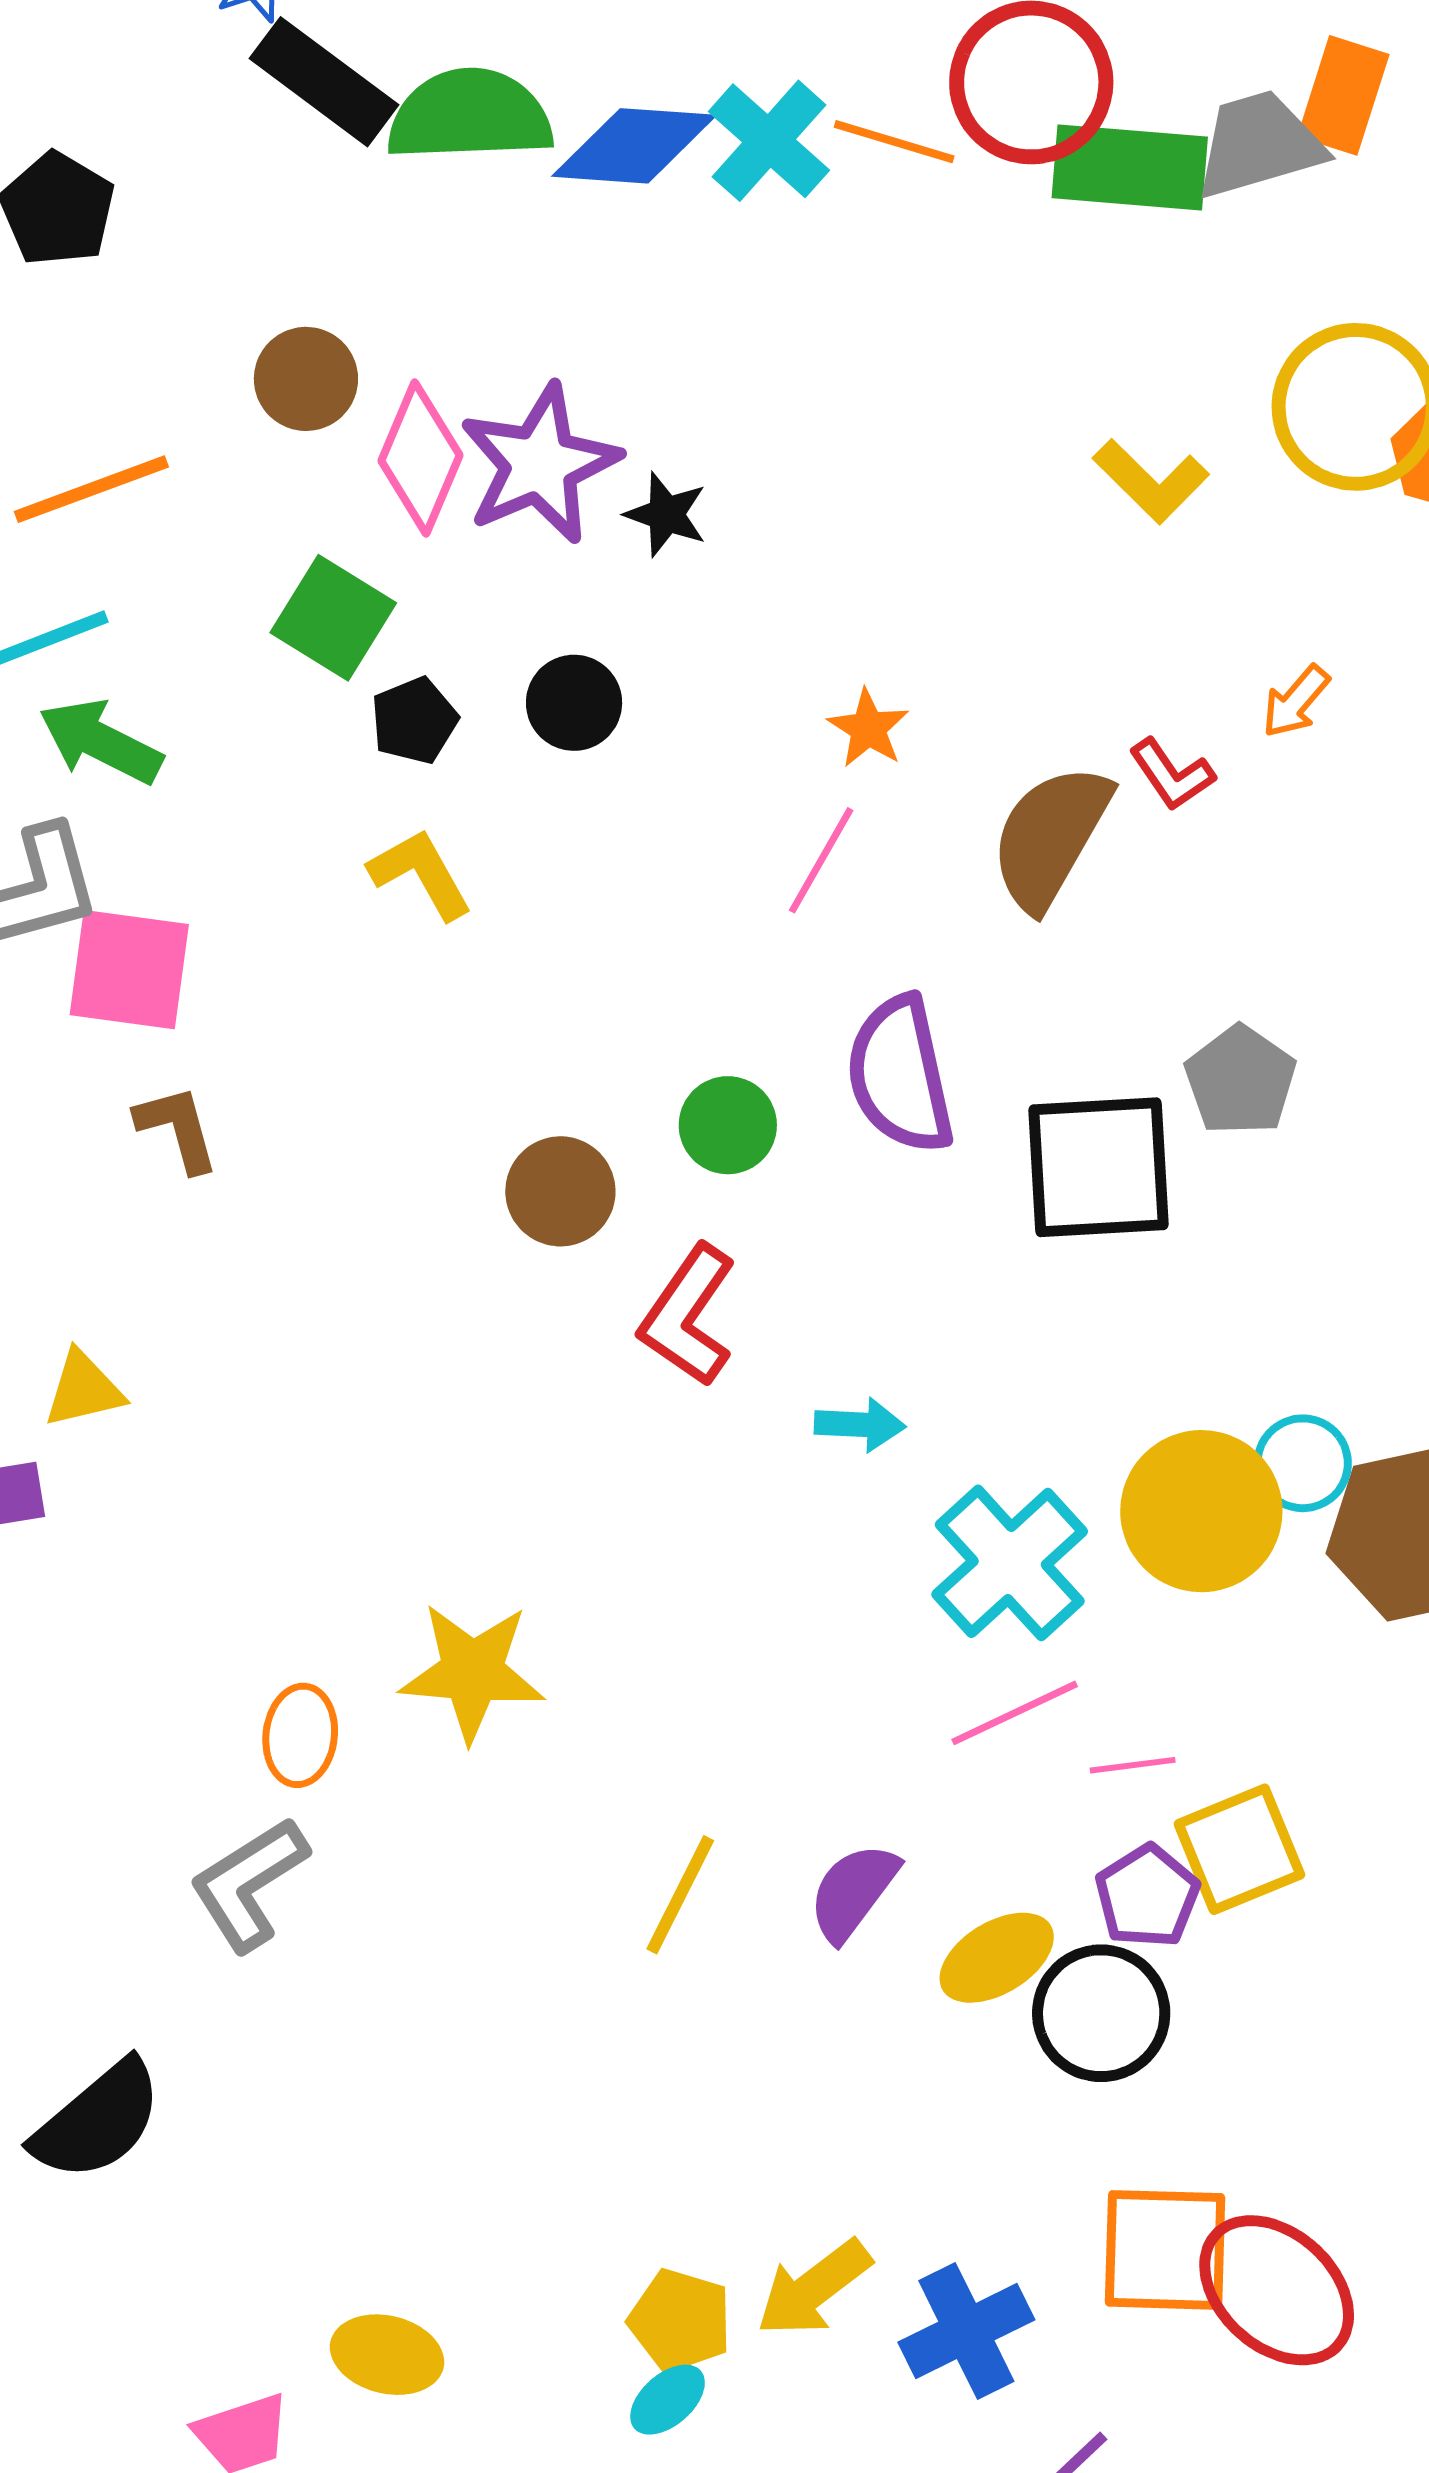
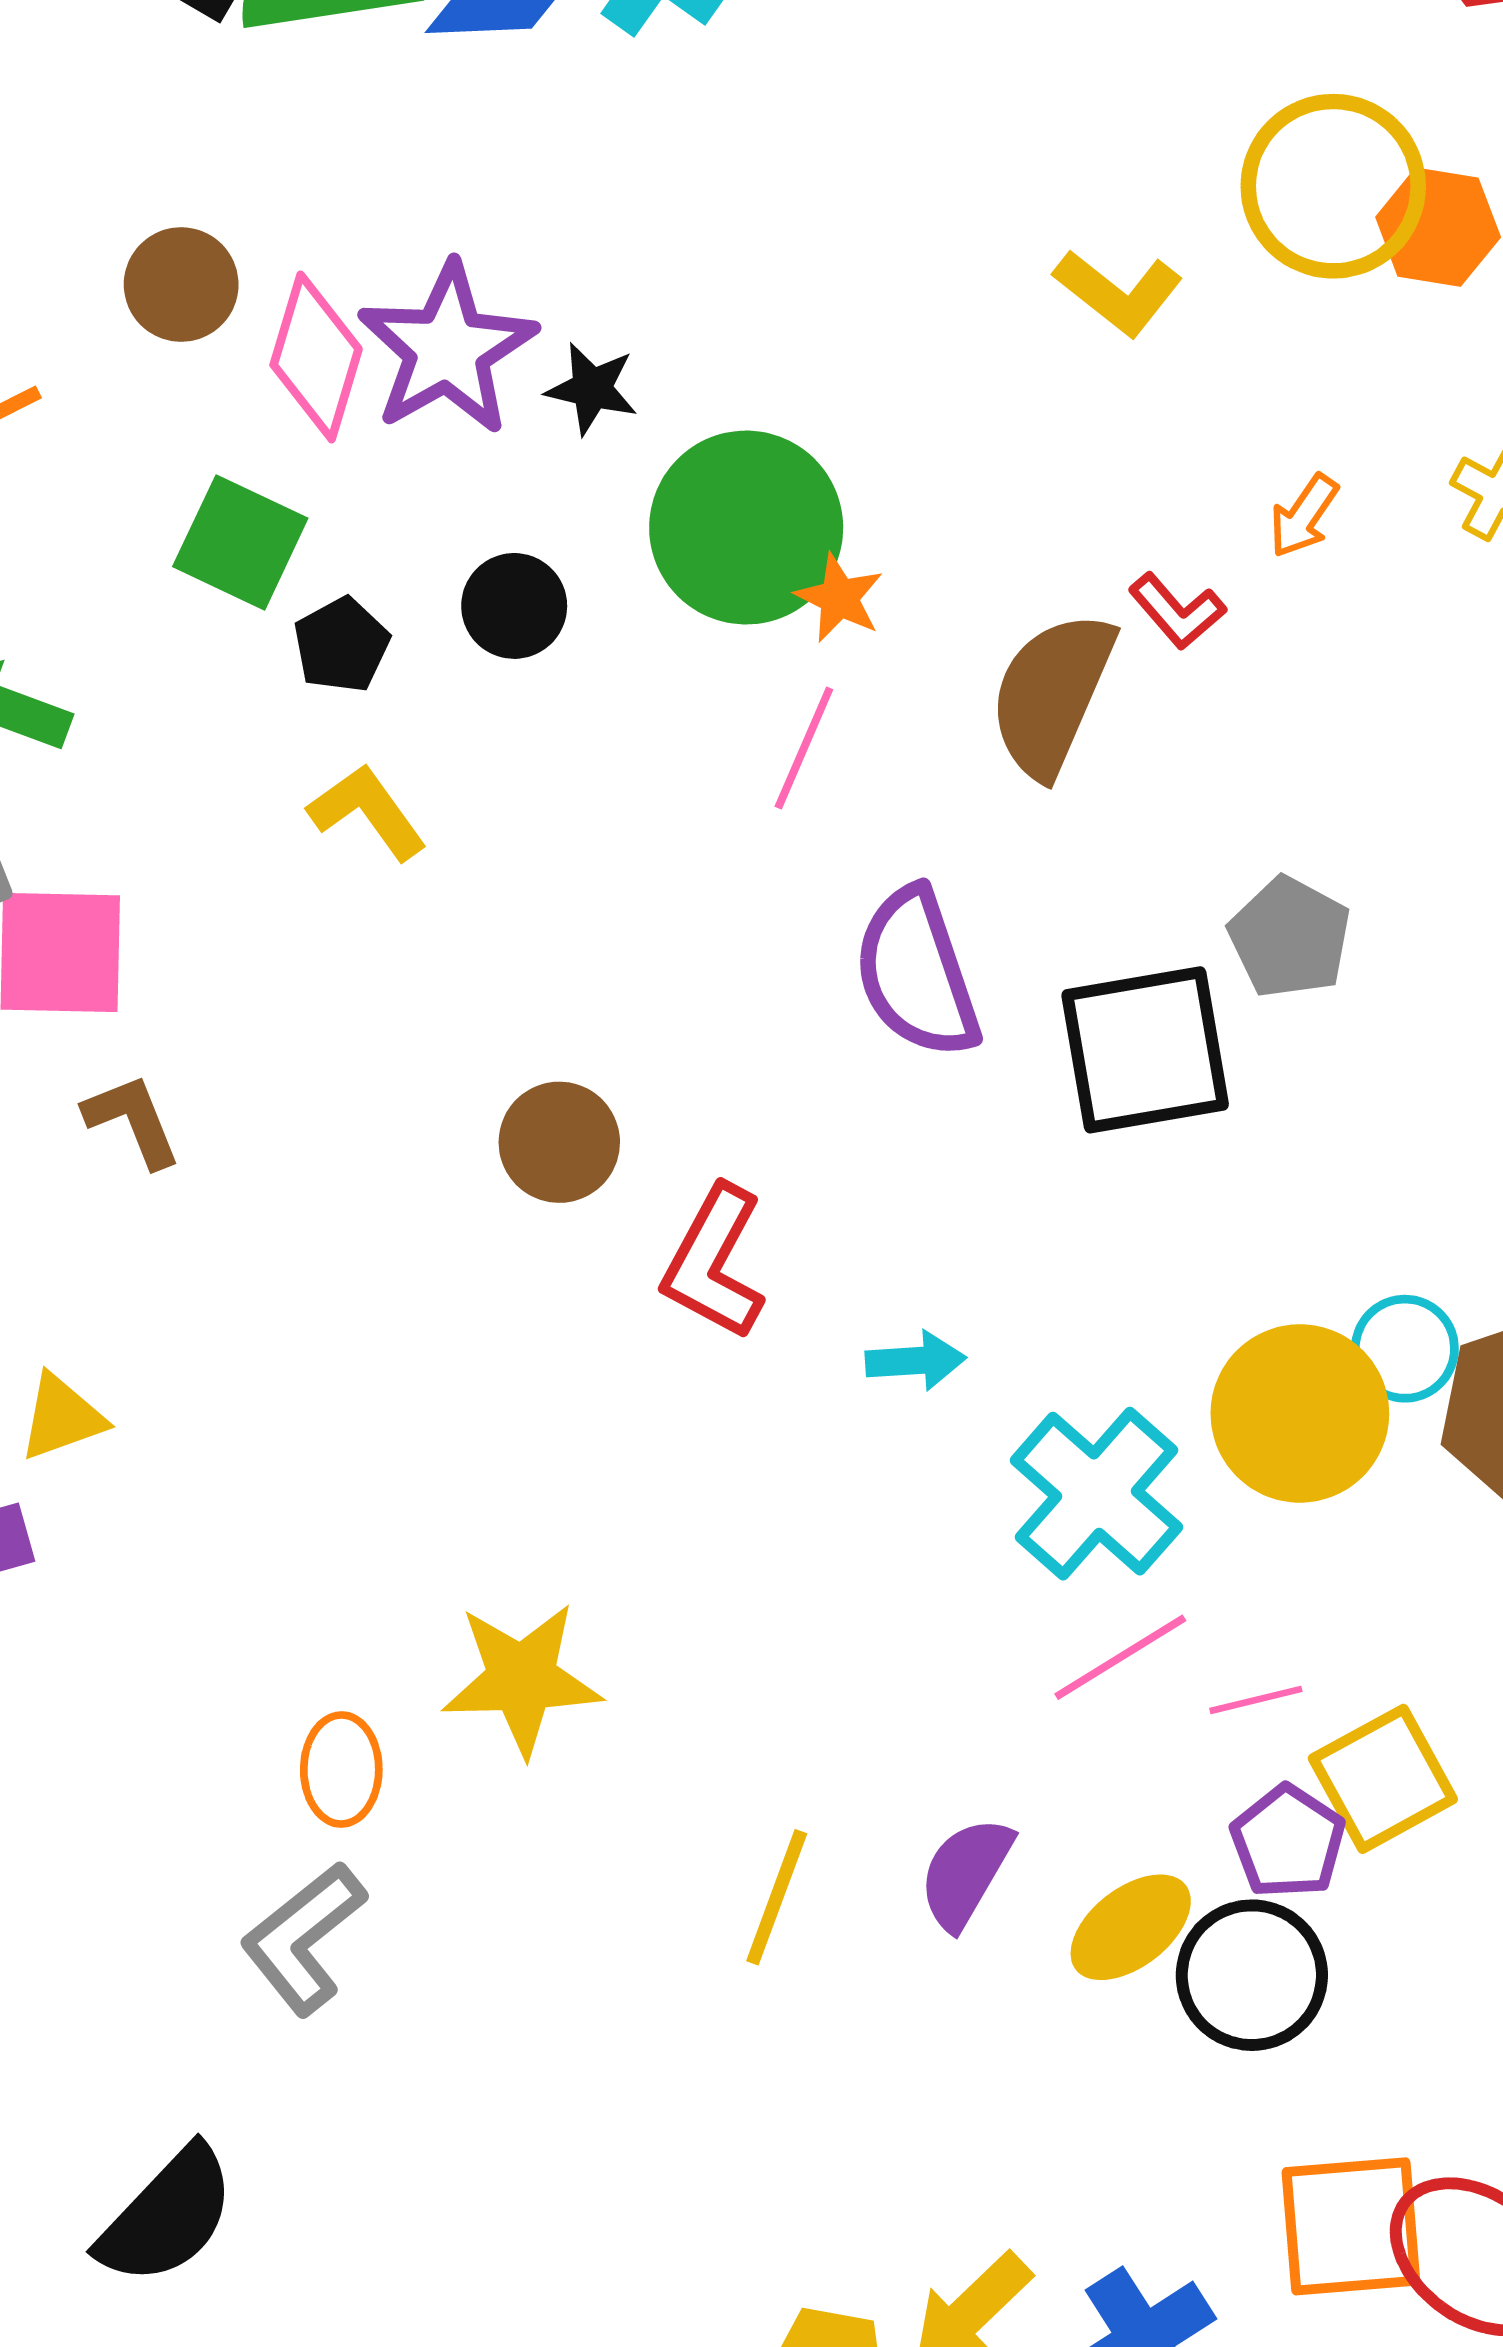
green circle: (728, 1125) -> (746, 528), moved, size x1.8

